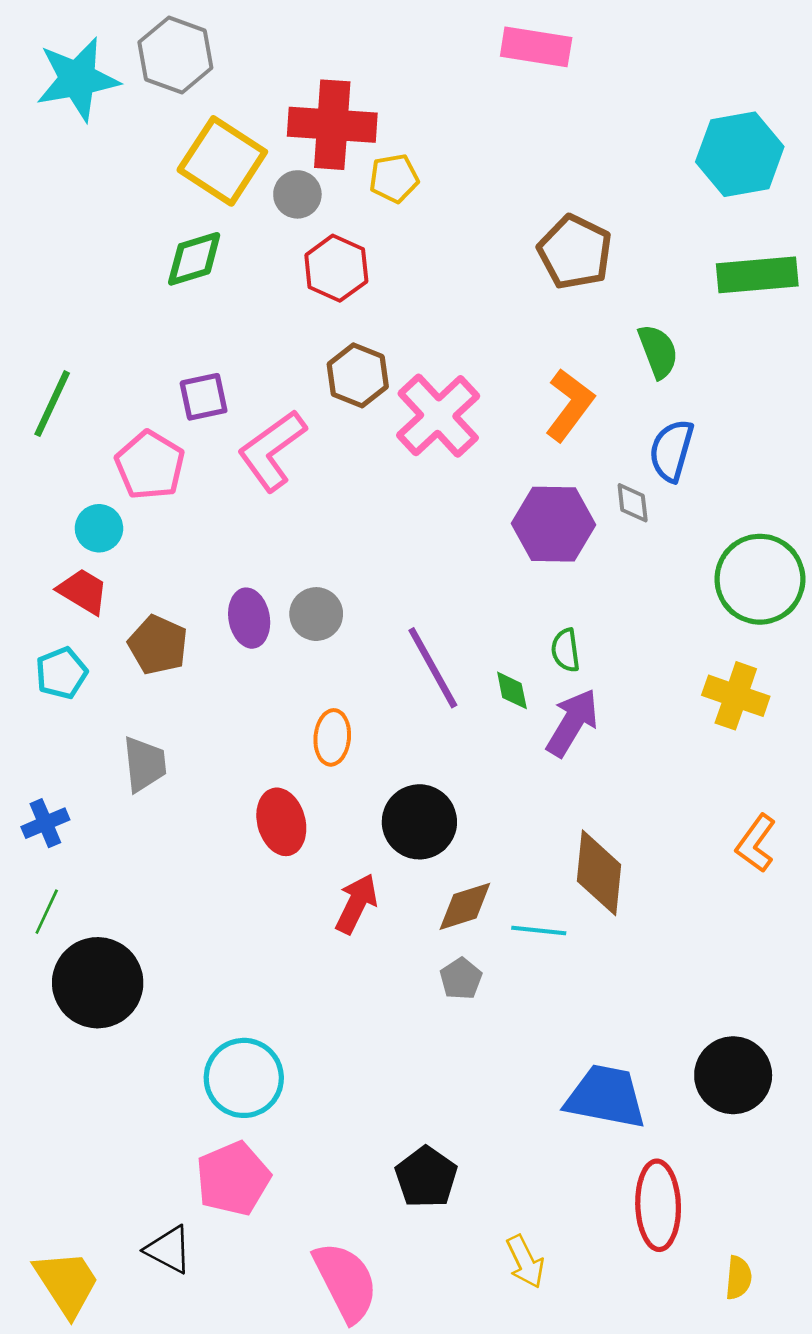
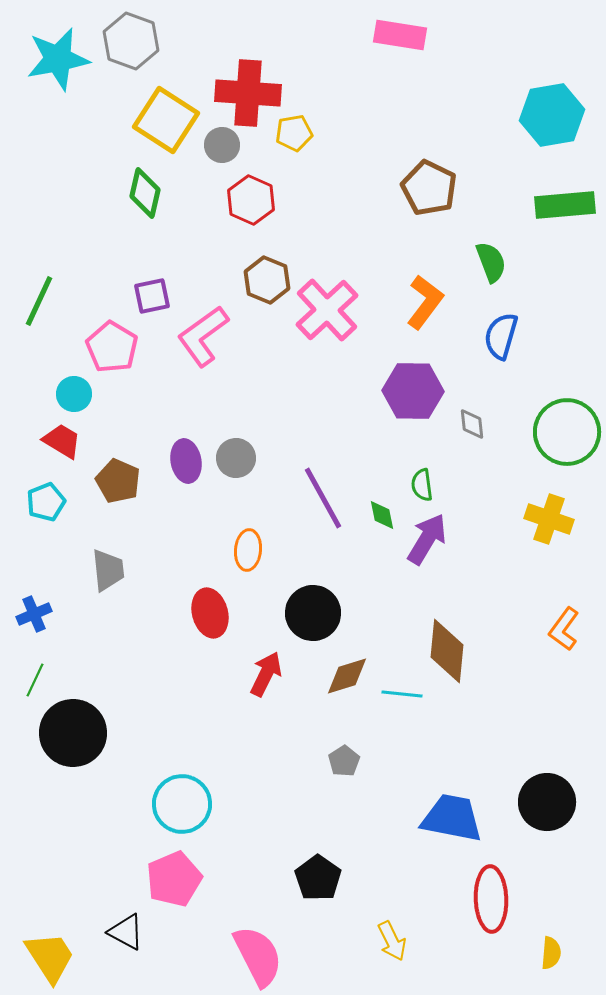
green diamond: (194, 259) -> (145, 193), turned -60
gray diamond: (633, 503) -> (472, 424), moved
gray pentagon: (461, 979) -> (344, 761), moved

